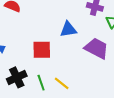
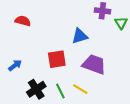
purple trapezoid: (97, 48) -> (94, 64), moved

